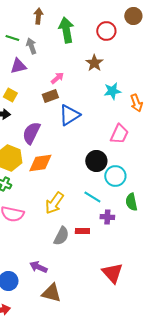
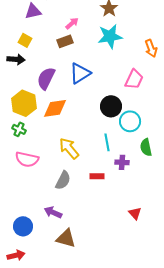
cyan star: (112, 91) -> (110, 36), moved, size x1.4
blue triangle: (69, 115) -> (80, 73), moved
cyan line: (92, 197) -> (107, 142), turned 48
yellow arrow: (54, 203) -> (69, 148), turned 105
gray semicircle: (61, 236) -> (63, 180), moved
red triangle: (112, 273) -> (135, 213), moved, size x0.6

